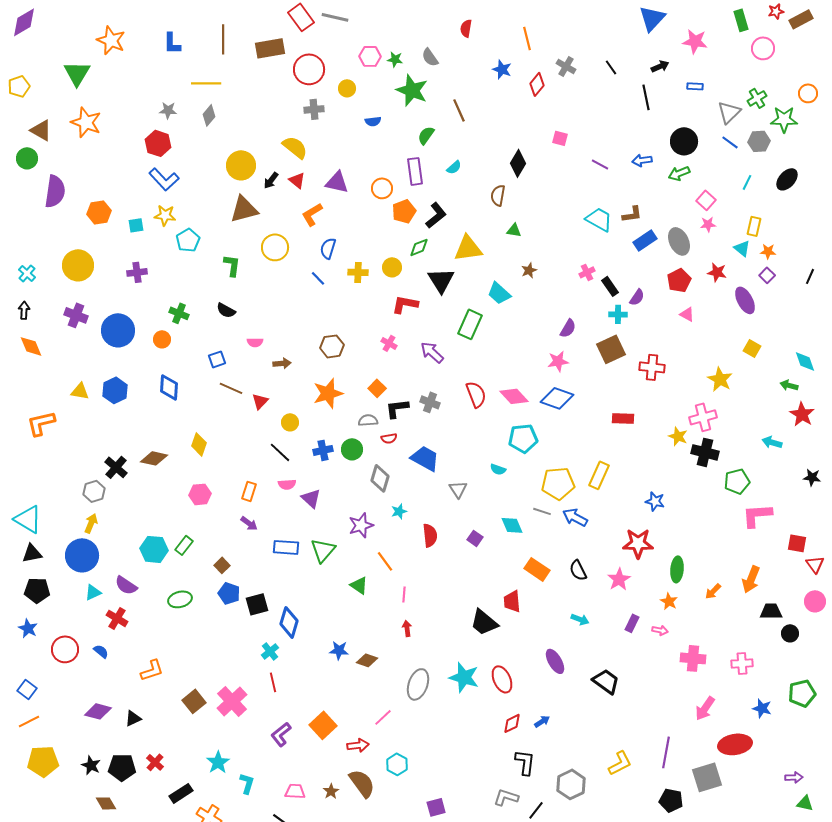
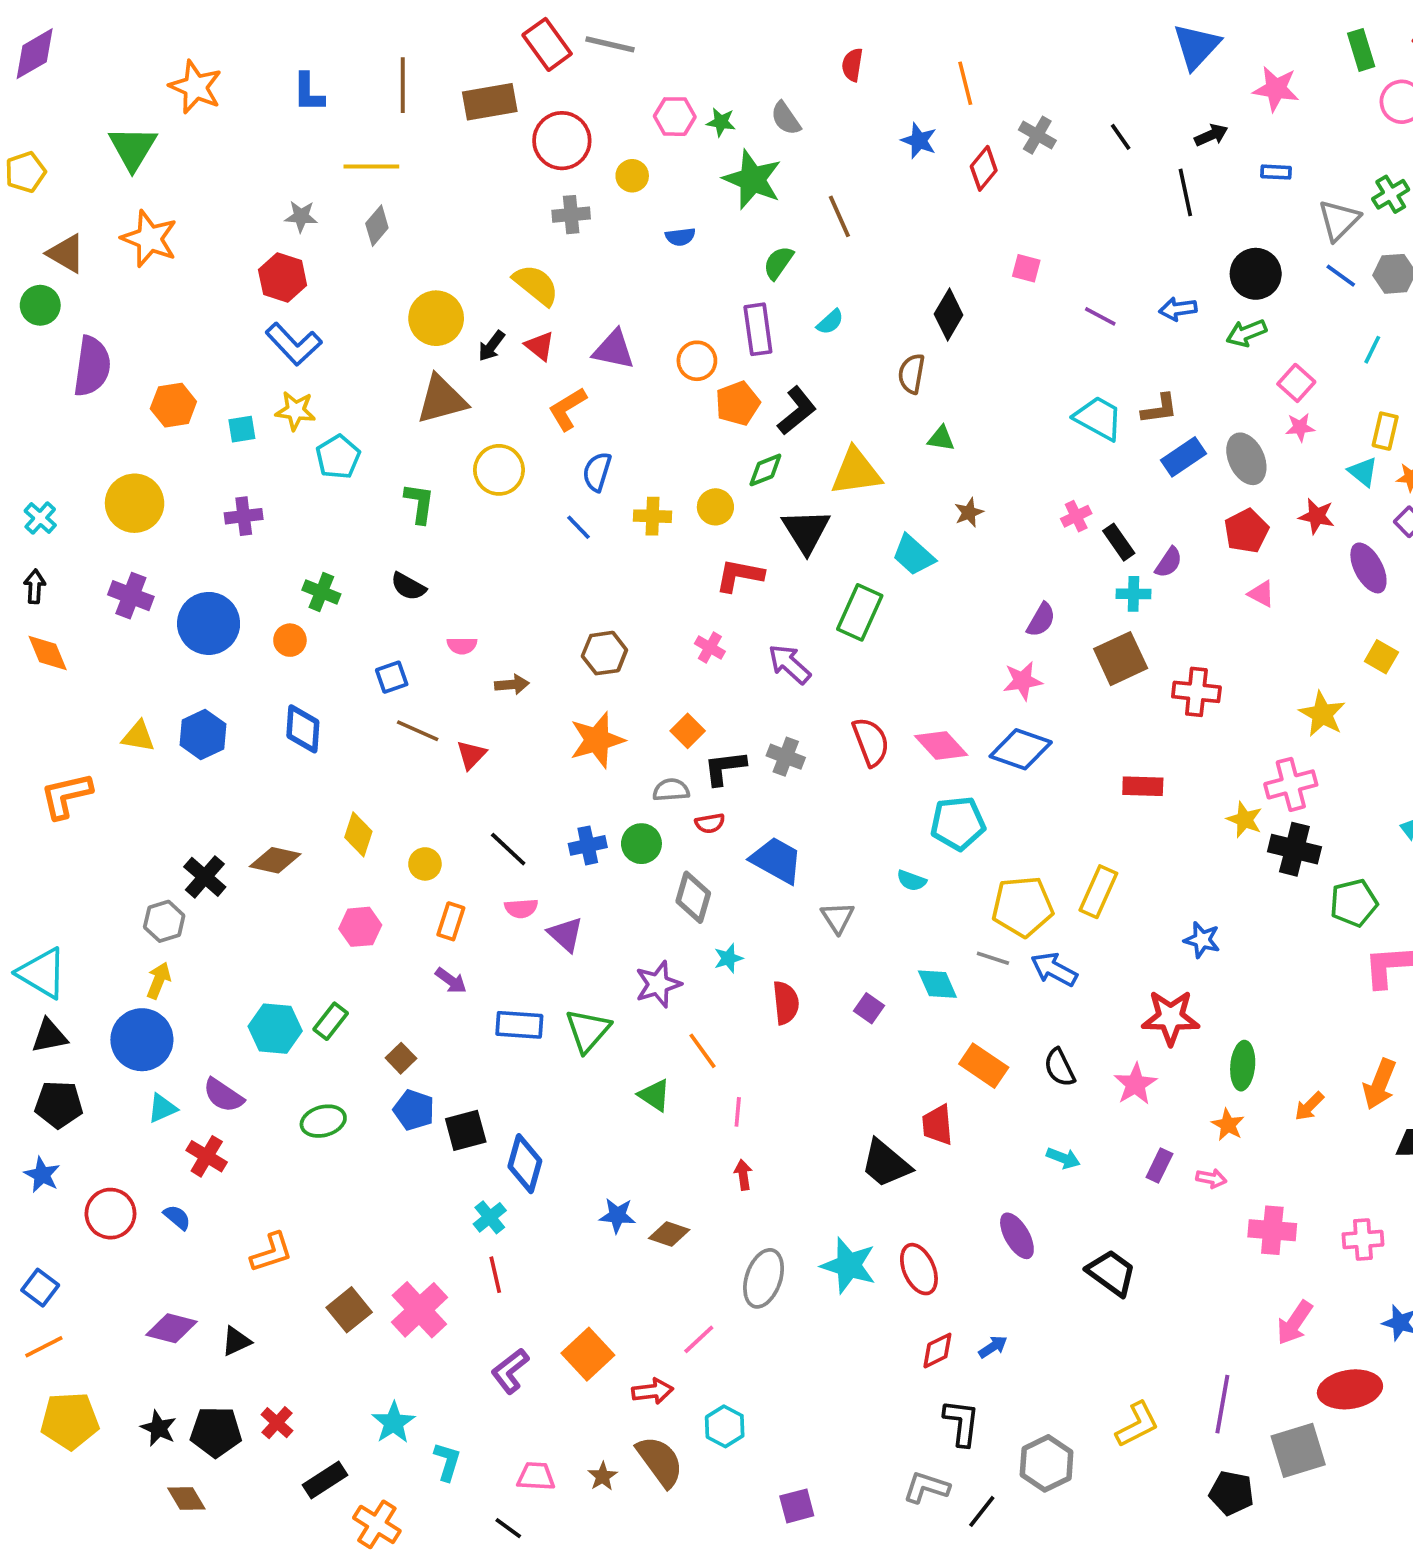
yellow circle: (290, 422) -> (425, 864), moved

